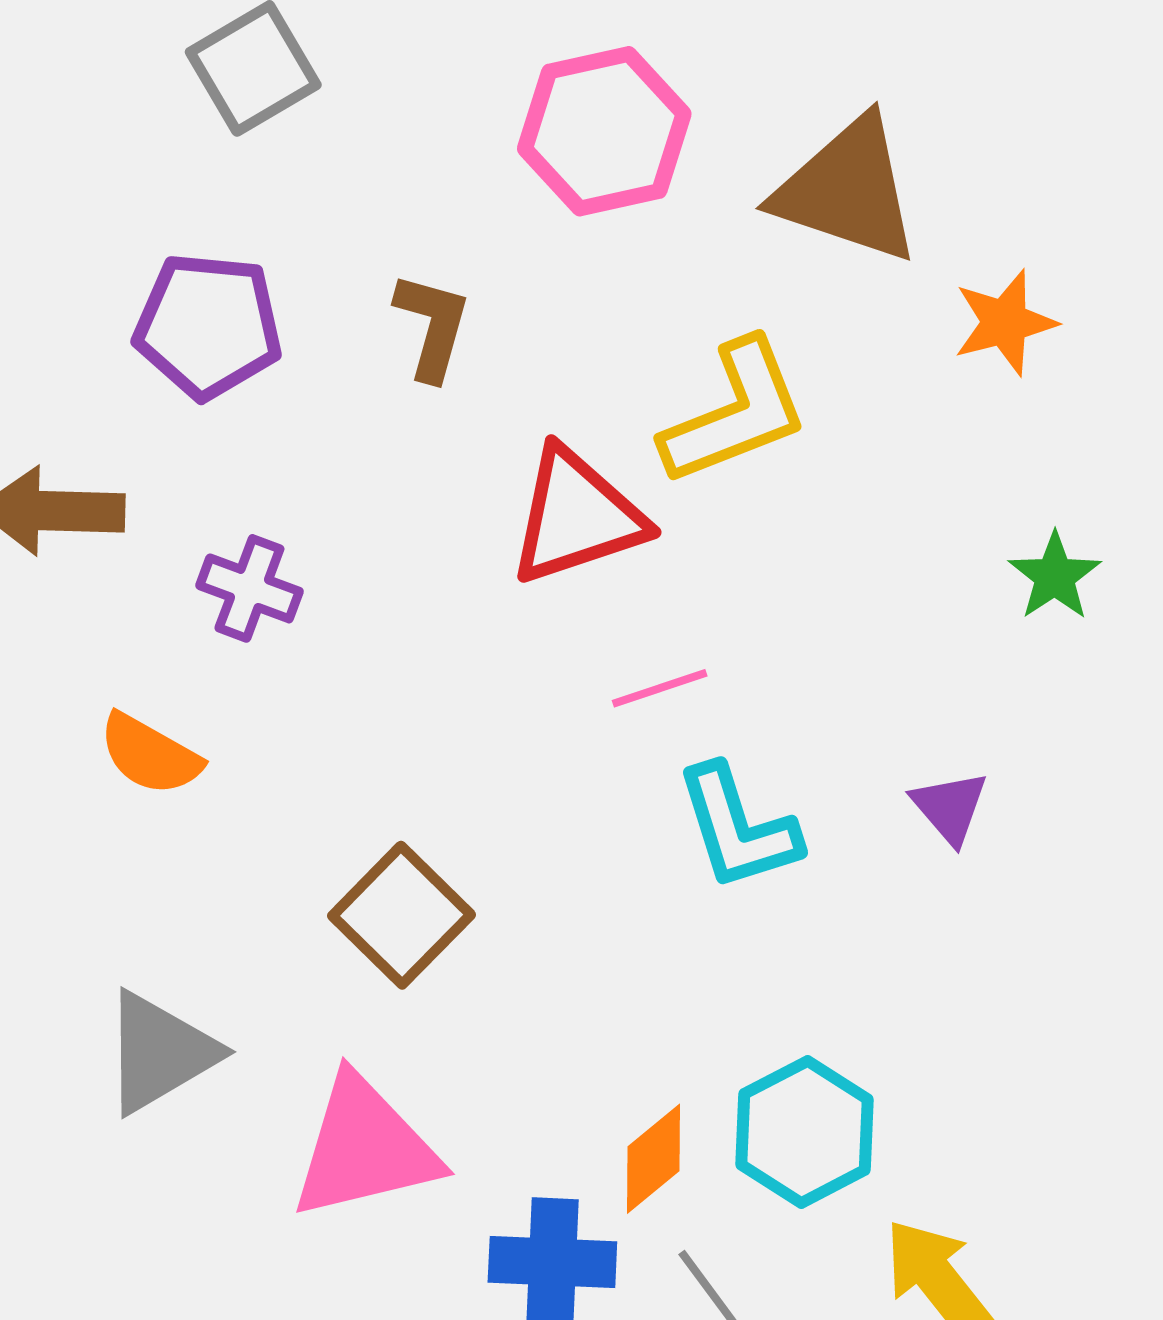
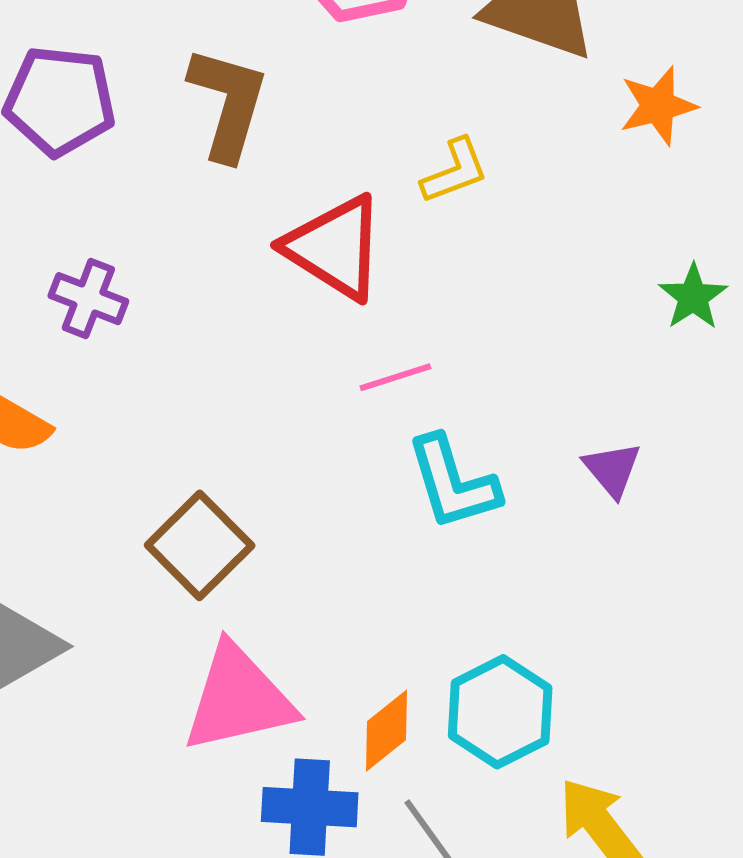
brown L-shape: (432, 326) -> (228, 103), size x1.4
yellow L-shape: (735, 413) -> (455, 171), size x0.6
red triangle: (577, 516) -> (335, 247), turned 50
pink triangle: (365, 1148) -> (238, 699), moved

